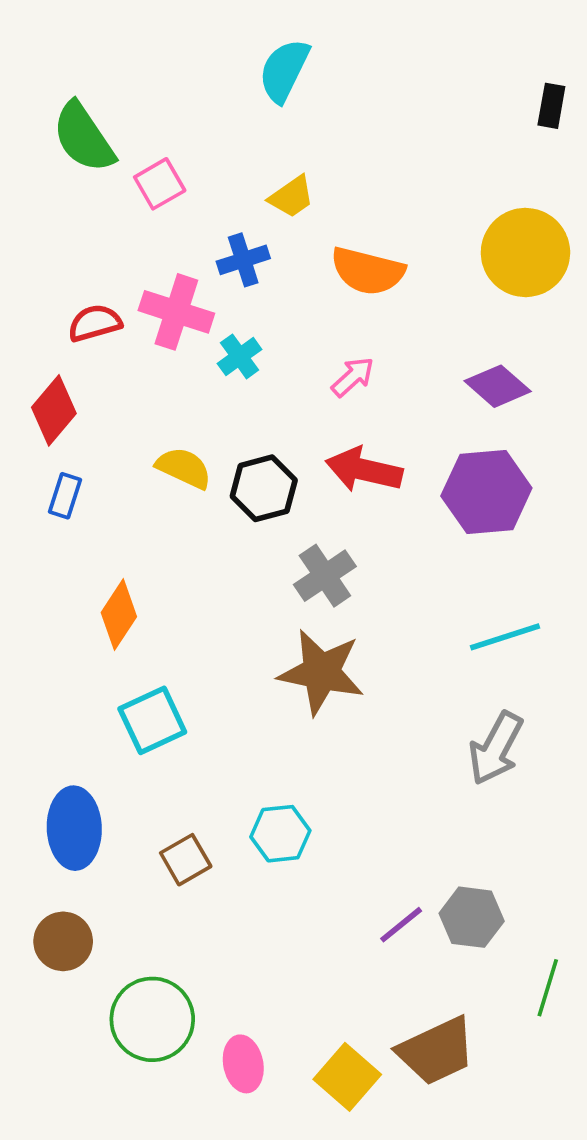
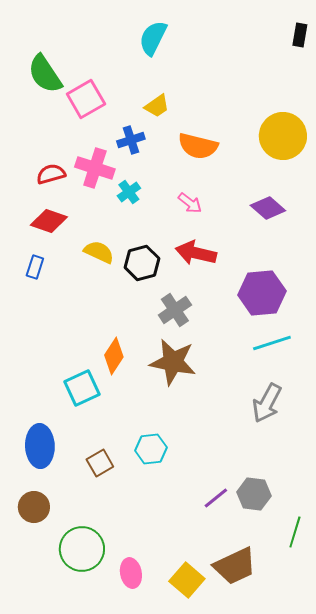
black rectangle: (551, 106) -> (300, 35), moved
pink square: (160, 184) -> (86, 99), size x1.4
pink arrow: (353, 377) -> (190, 203), turned 80
red diamond: (54, 410) -> (49, 221), moved, turned 69
purple hexagon: (486, 492) -> (262, 293), moved
orange diamond: (119, 615) -> (114, 356), moved

